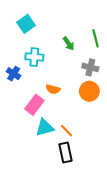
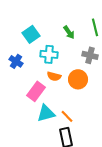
cyan square: (26, 24) -> (31, 34), moved
cyan cross: (34, 57) -> (49, 54), moved
orange circle: (89, 91) -> (78, 79), moved

